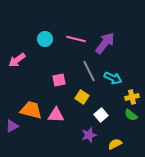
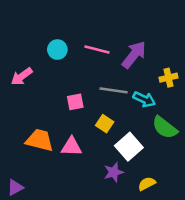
gray line: (89, 71) -> (114, 90), turned -55
yellow cross: (132, 97) -> (169, 78), moved
white square: (101, 115) -> (129, 147), size x1.5
green semicircle: (131, 115) -> (165, 127), moved, size x1.5
purple triangle: (12, 126) -> (15, 188), moved

